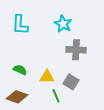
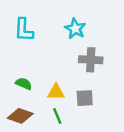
gray square: (71, 82) -> (85, 98), turned -35
green line: (56, 96) -> (57, 116), moved

